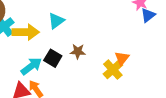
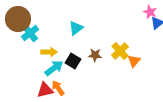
yellow arrow: (26, 32) -> (49, 52), moved, size x0.7
yellow cross: (113, 70) -> (120, 51), moved

